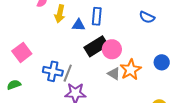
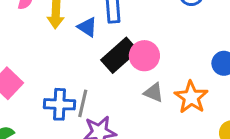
blue triangle: (79, 25) -> (87, 27), turned 40
orange star: (131, 70) -> (191, 97), moved

